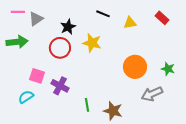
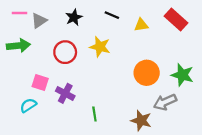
red rectangle: (162, 18) -> (176, 20), size x1.5
black star: (68, 27) -> (74, 17), moved
green star: (168, 69) -> (182, 75), size x1.5
brown star: (113, 111) -> (141, 121), moved

